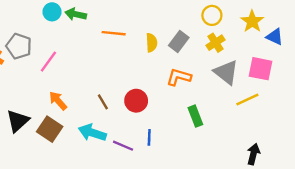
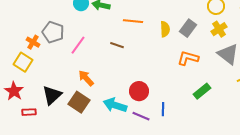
red circle: (136, 101) -> (139, 91), moved
brown line: (103, 102) -> (117, 45), moved, turned -40
green rectangle: (195, 116) -> (202, 91), turned 72

